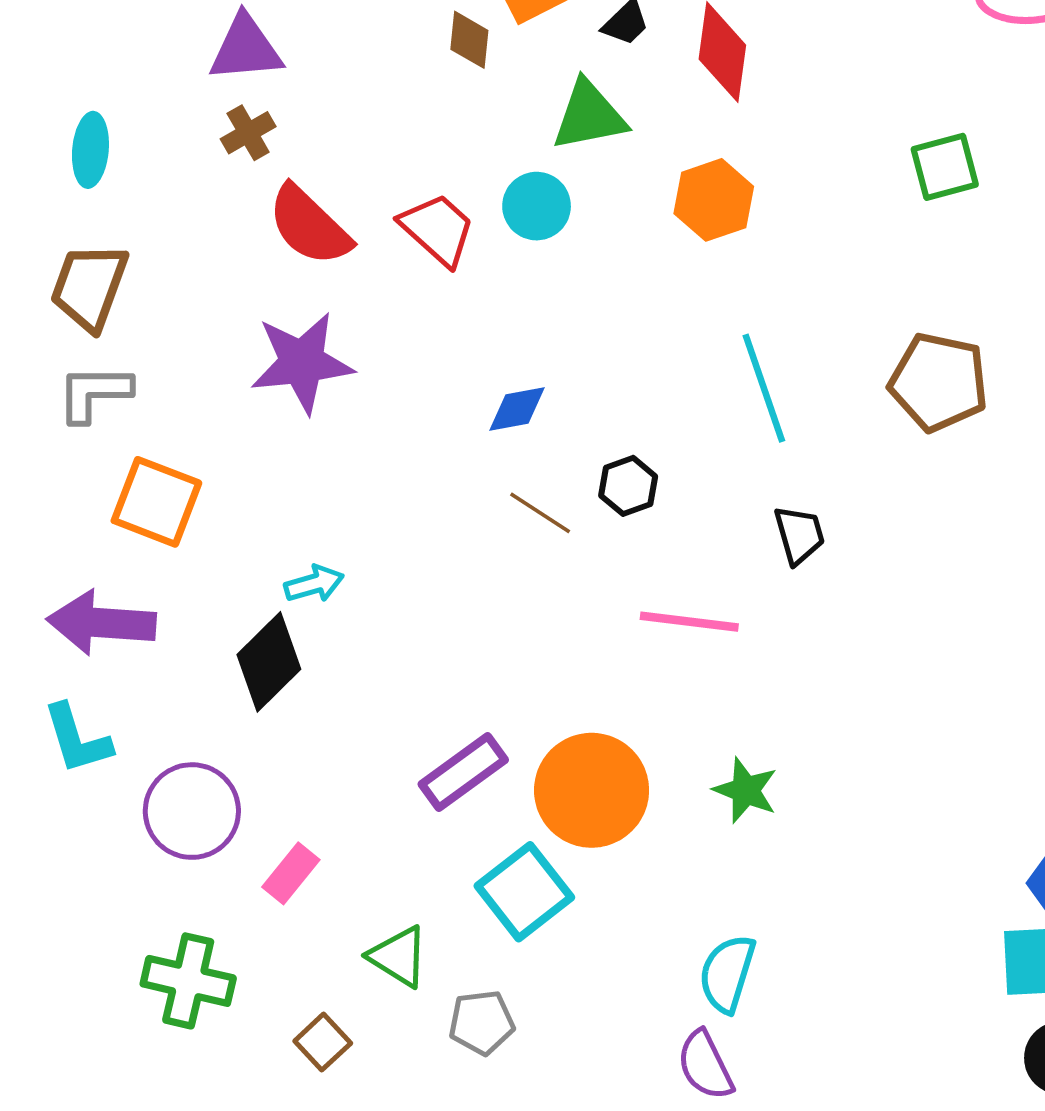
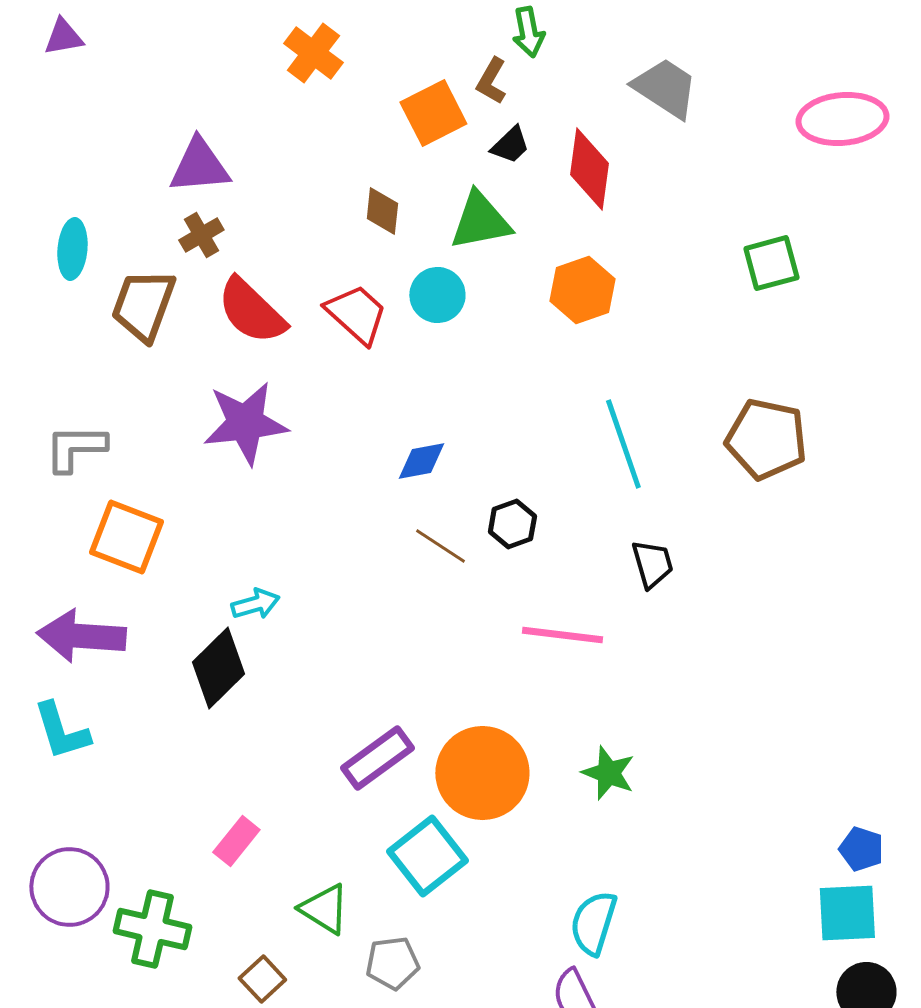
brown diamond: (469, 40) -> (382, 211), moved
brown trapezoid: (89, 287) -> (143, 305), moved
purple circle: (192, 811) -> (69, 887), moved

